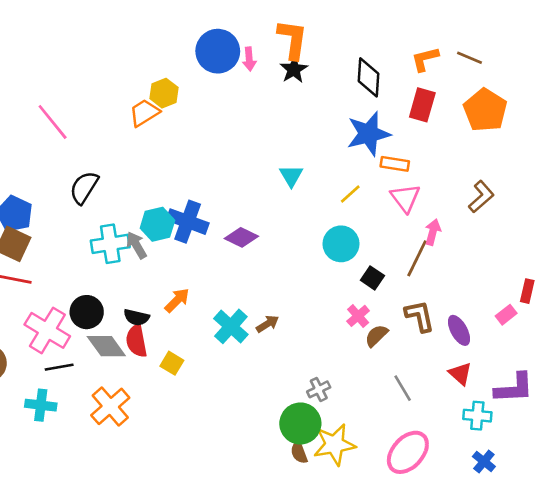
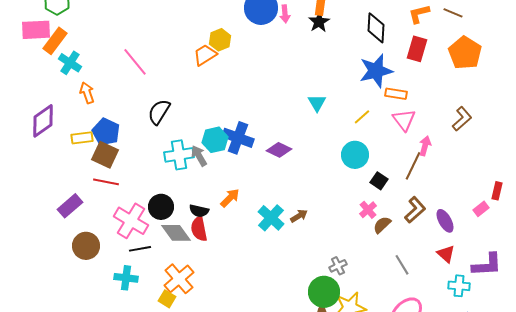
brown L-shape: (420, 316) -> (415, 210), turned 60
yellow square: (172, 363) -> (167, 299), moved

